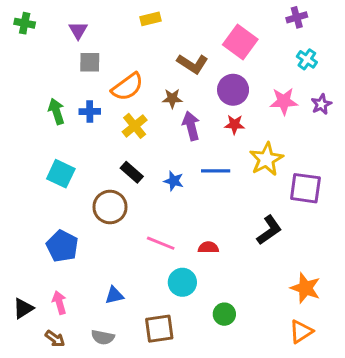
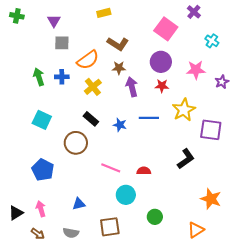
purple cross: (297, 17) -> (194, 12), moved, turned -32
brown L-shape: (193, 64) -> (118, 44), moved
purple star: (321, 104) -> (222, 82), moved
orange triangle: (301, 331) -> (196, 230), moved

